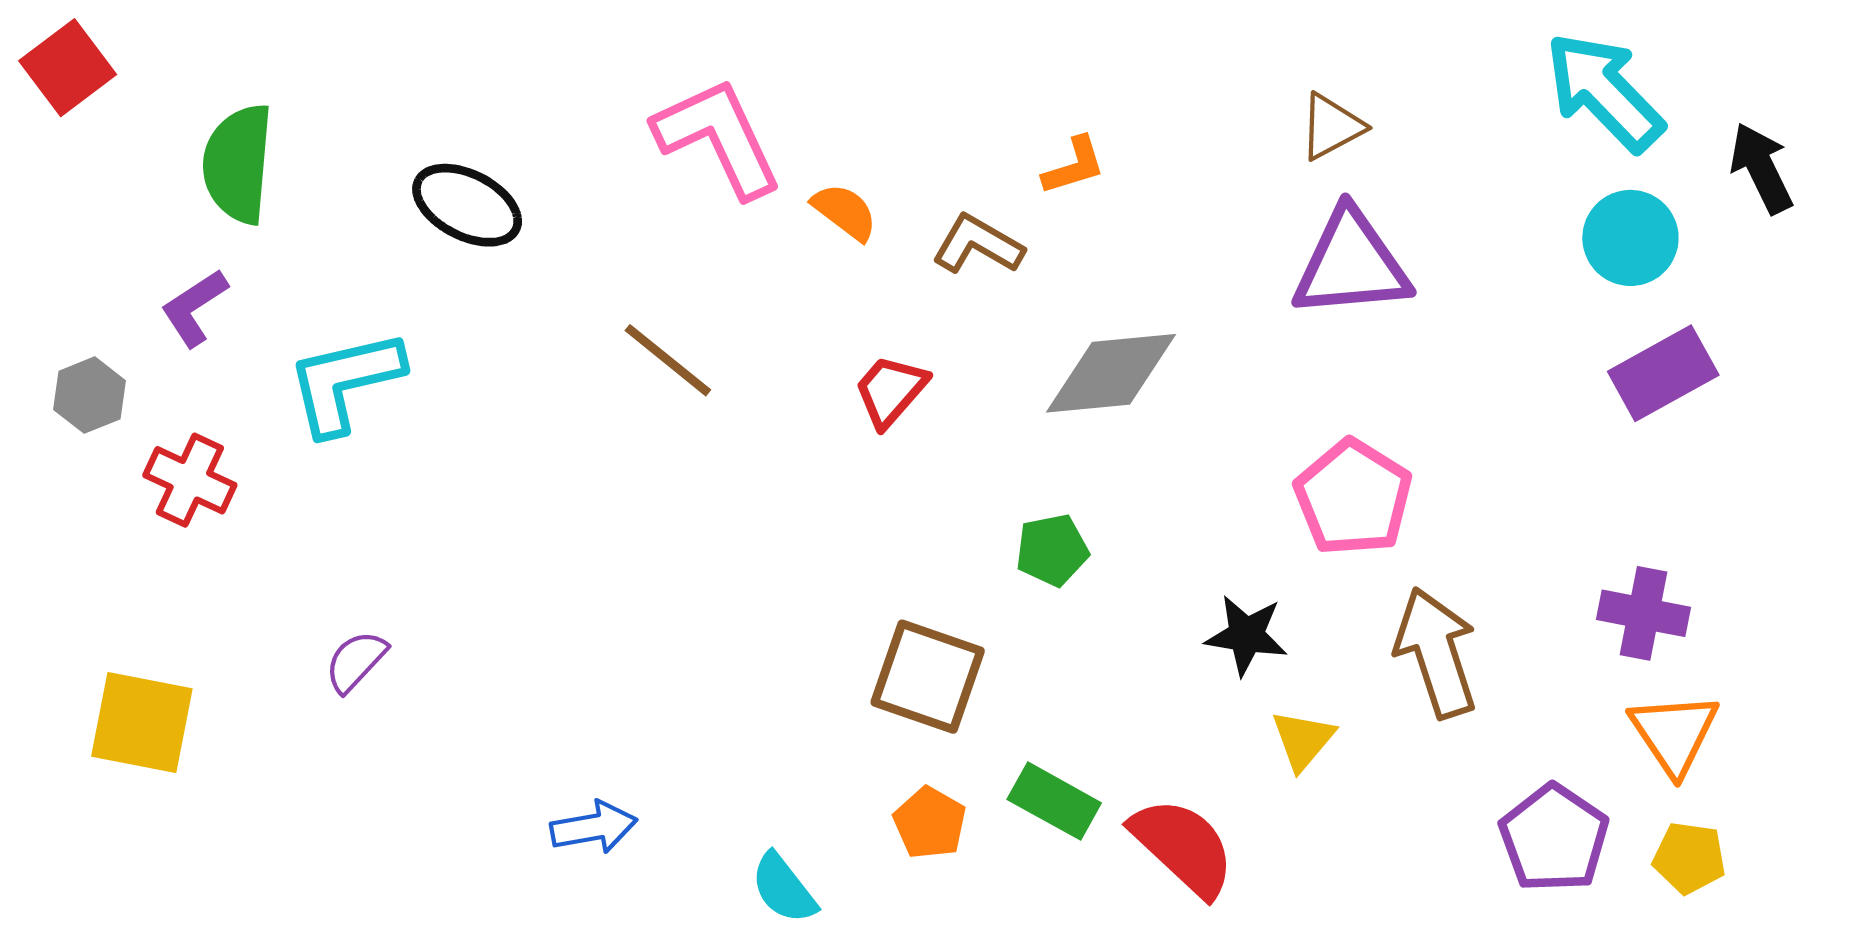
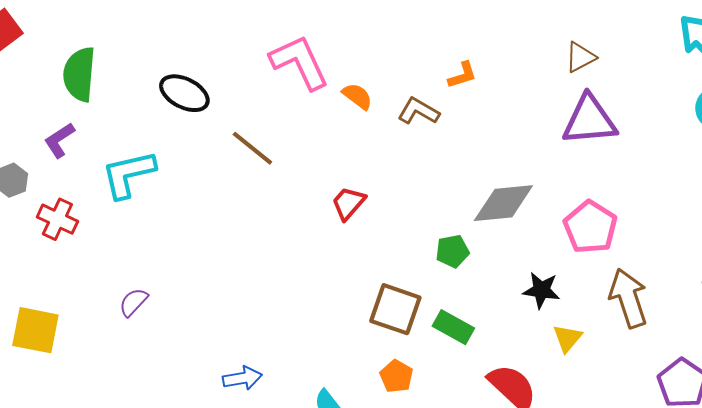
brown line: (668, 360) -> (252, 148), moved
gray diamond: (1111, 373) -> (503, 203), moved
red trapezoid: (891, 391) -> (348, 203), moved
green rectangle: (1054, 801) -> (453, 327), moved

